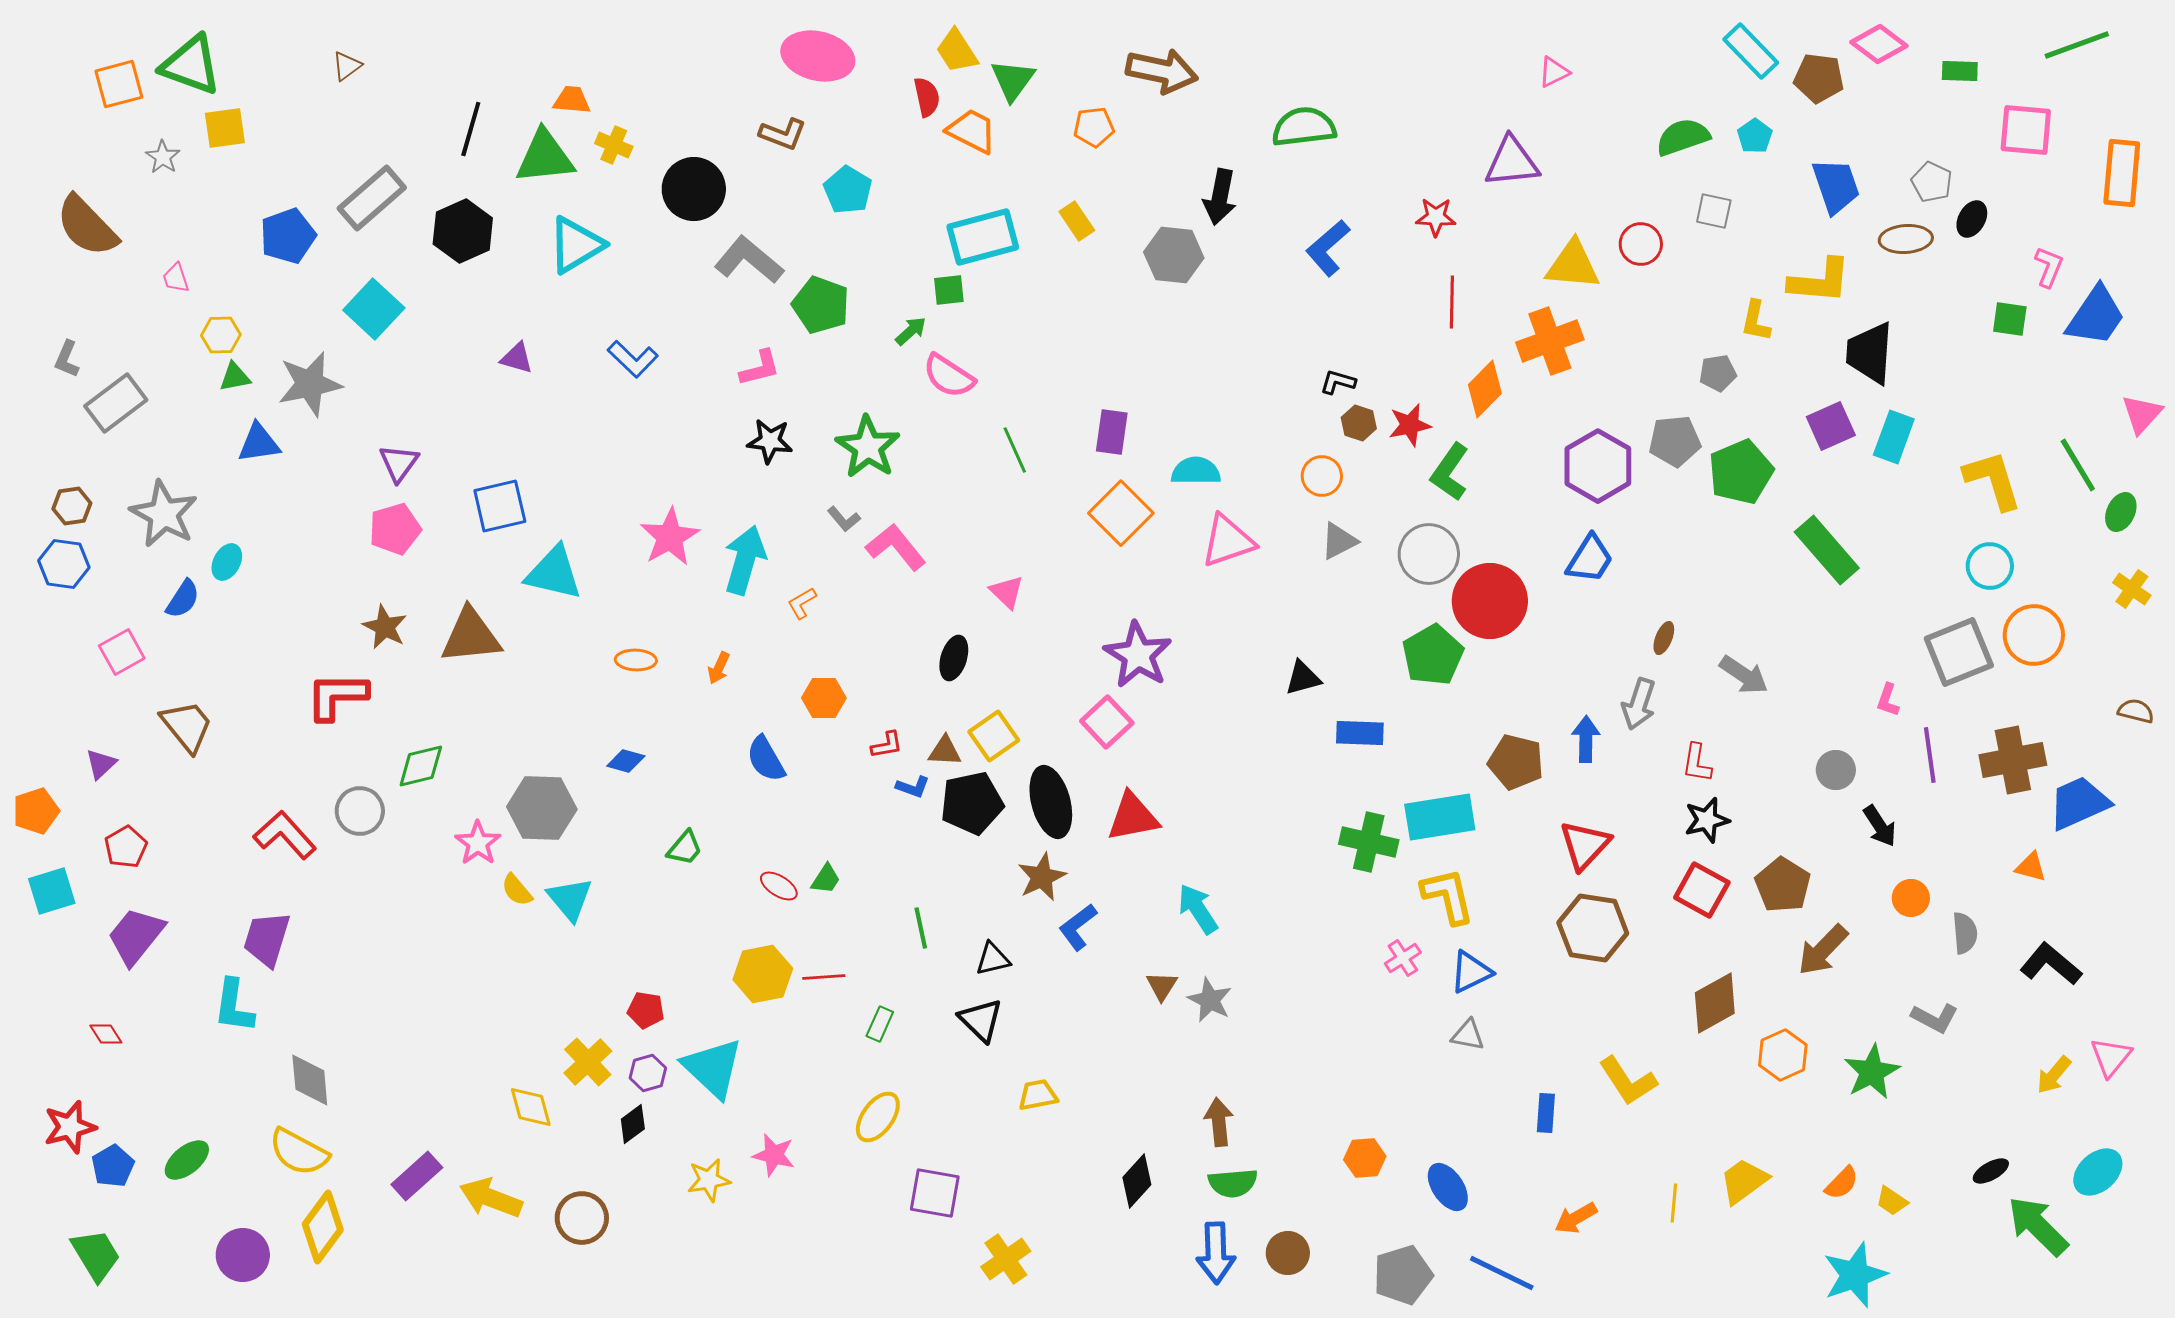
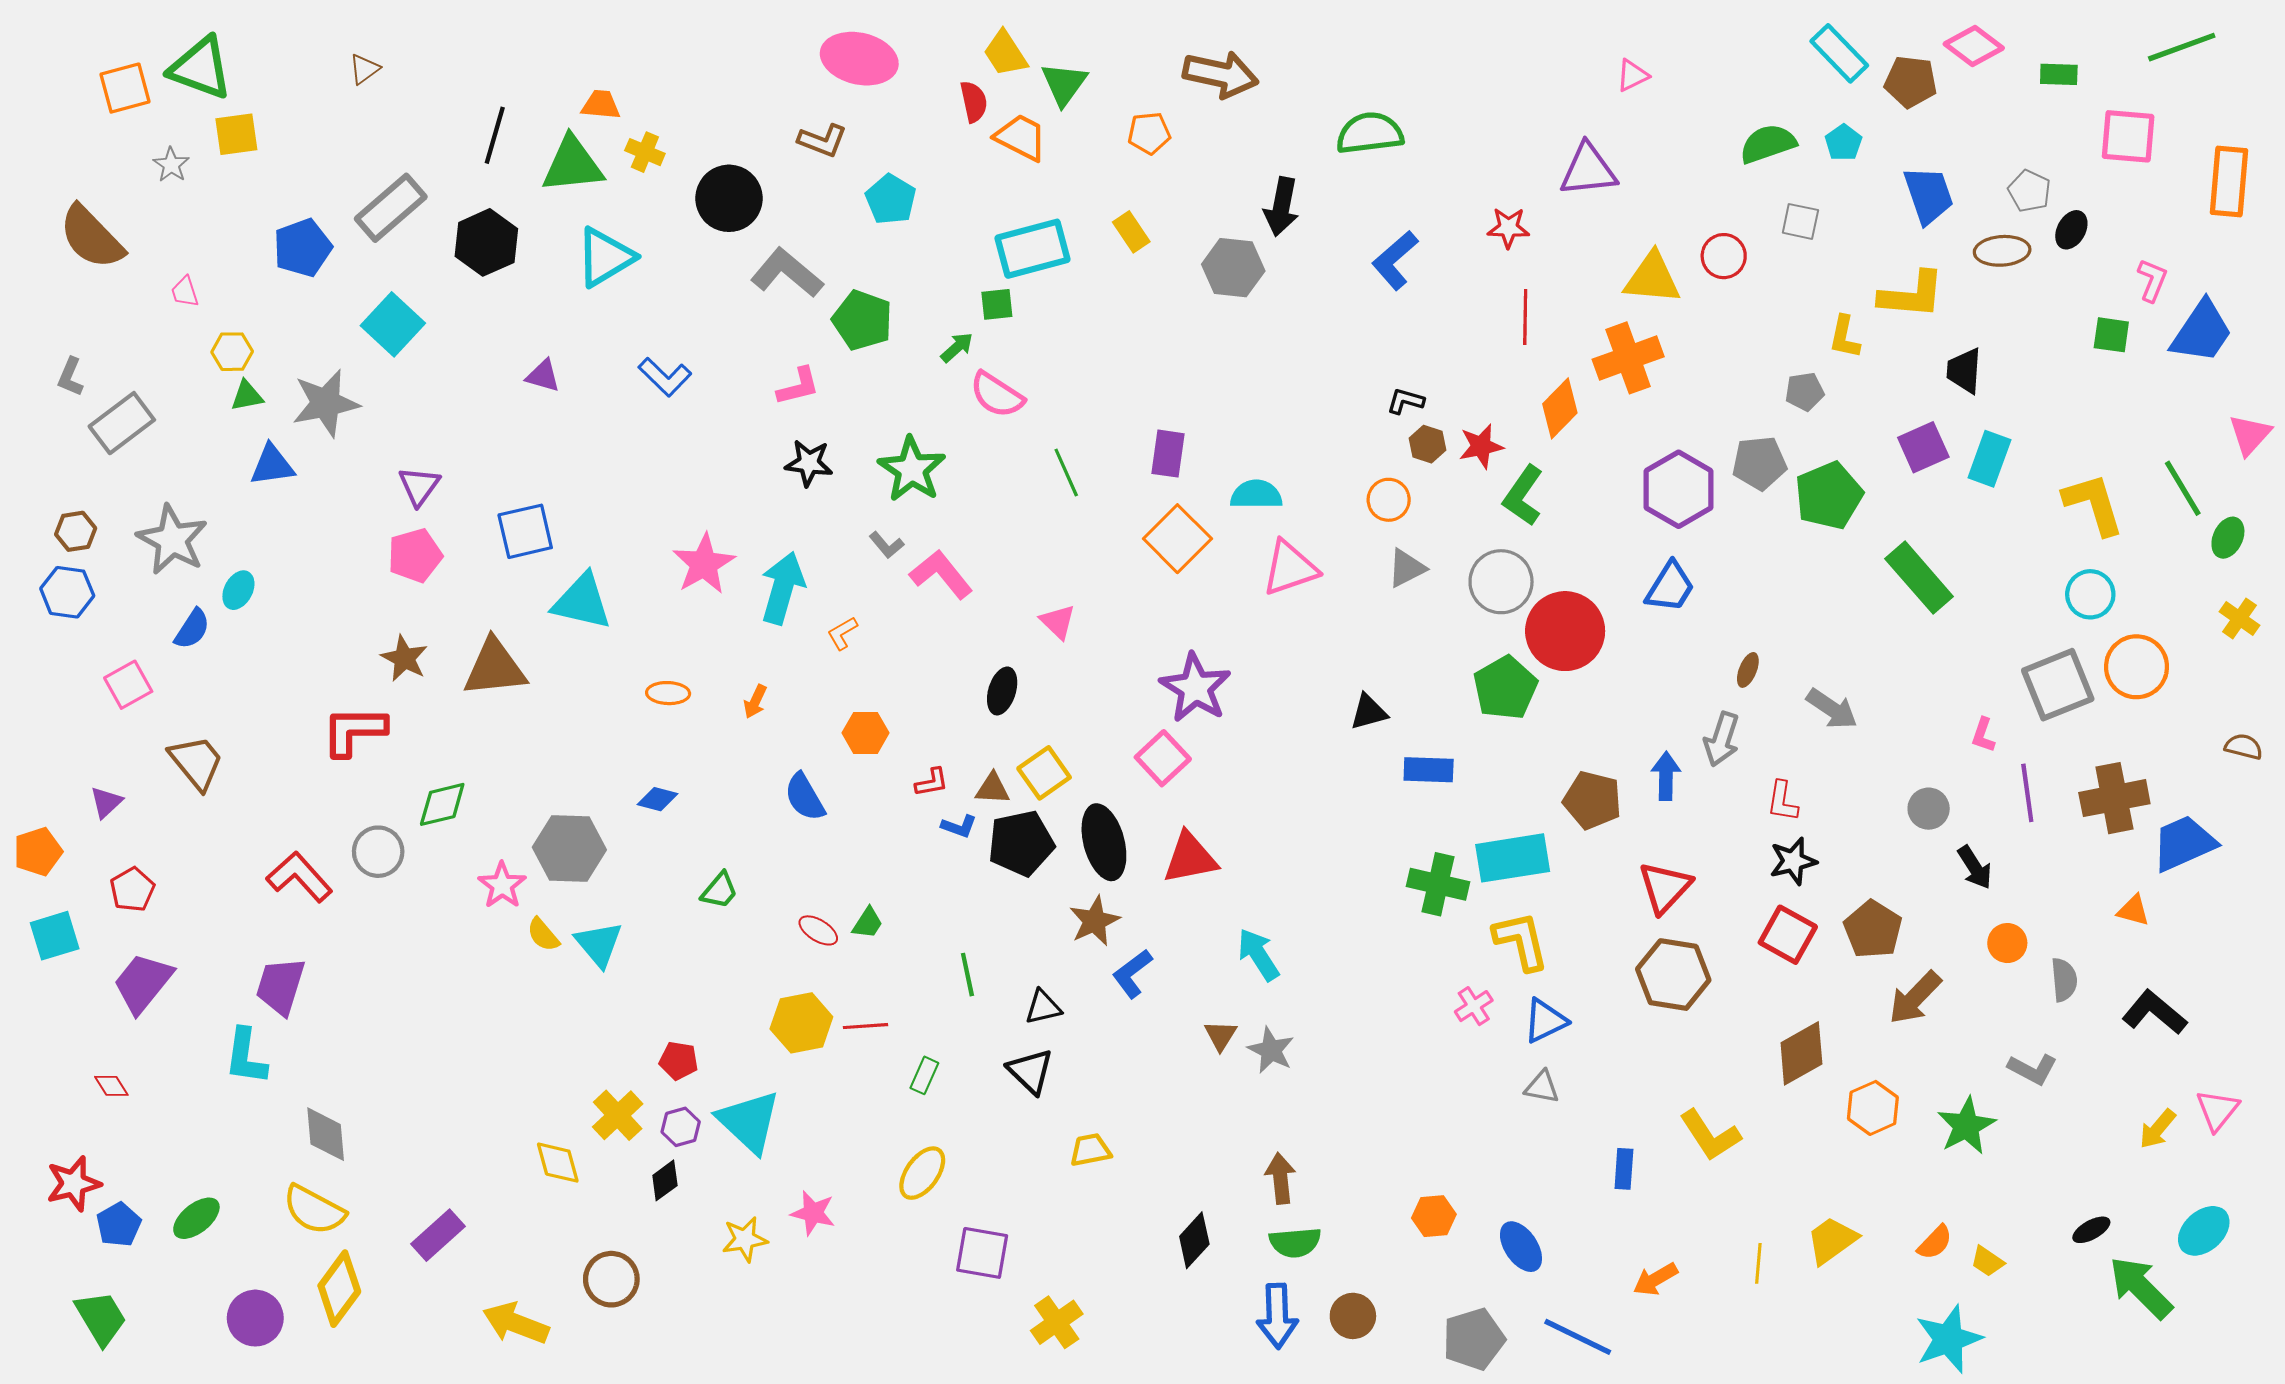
black trapezoid: (1870, 353) -> (1964, 371), size x0.7
yellow arrow: (491, 1198) -> (516, 1323), moved

